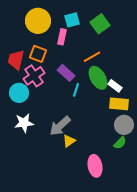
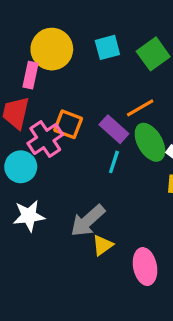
pink rectangle: (62, 37) -> (31, 75), moved
orange square: (38, 54) -> (68, 124), moved
purple rectangle: (66, 73) -> (114, 129), moved
pink ellipse: (95, 166) -> (145, 267), moved

